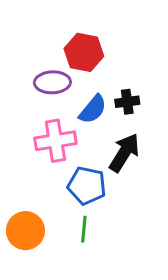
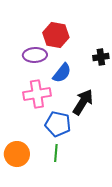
black cross: (127, 102) -> (101, 57), moved

